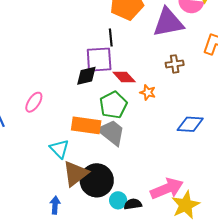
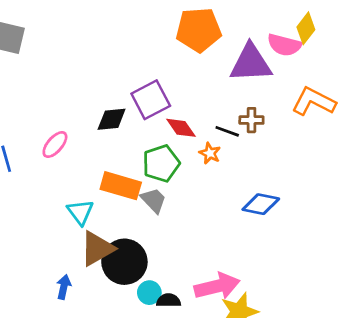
black line: (111, 37) -> (227, 131), moved, turned -72
purple square: (99, 60) -> (151, 100), turned -32
black diamond: (86, 76) -> (112, 119), moved
gray trapezoid: (111, 133) -> (153, 200), size x0.7

